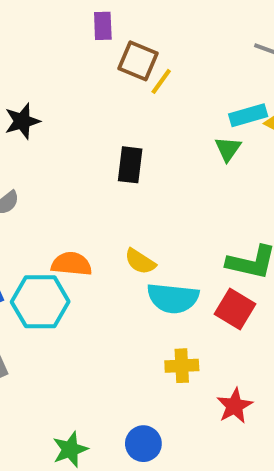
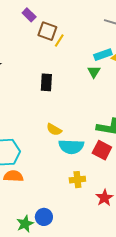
purple rectangle: (103, 26) -> (29, 15), turned -40
orange semicircle: (72, 264) -> (13, 176), moved
blue circle: (143, 444) -> (44, 217), moved

